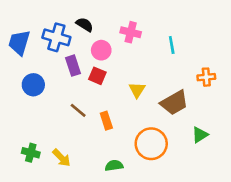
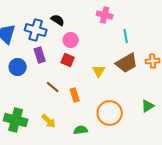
pink cross: (131, 32) -> (105, 15), moved
purple rectangle: (73, 66) -> (40, 55), moved
brown trapezoid: (174, 103) -> (127, 63), moved
green cross: (31, 153) -> (16, 120), size x1.6
yellow arrow: (62, 158) -> (49, 121), moved

